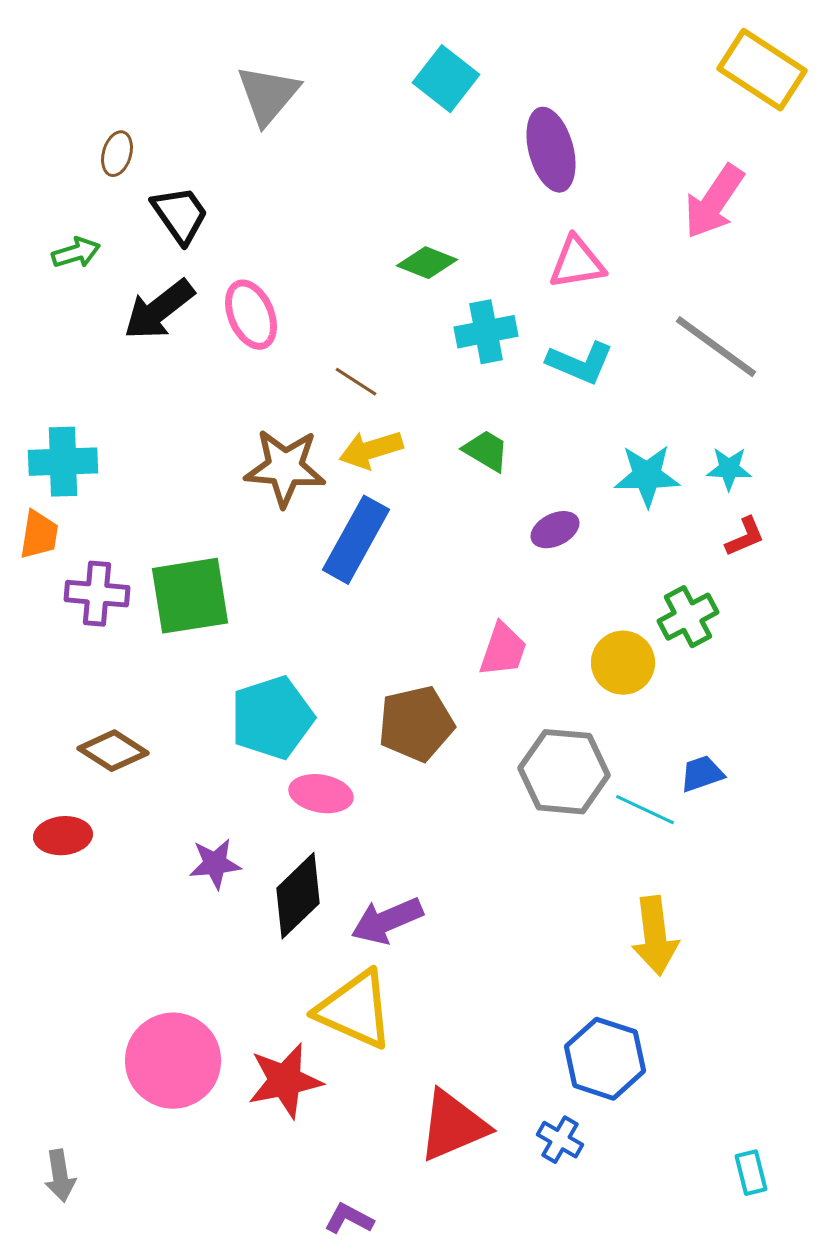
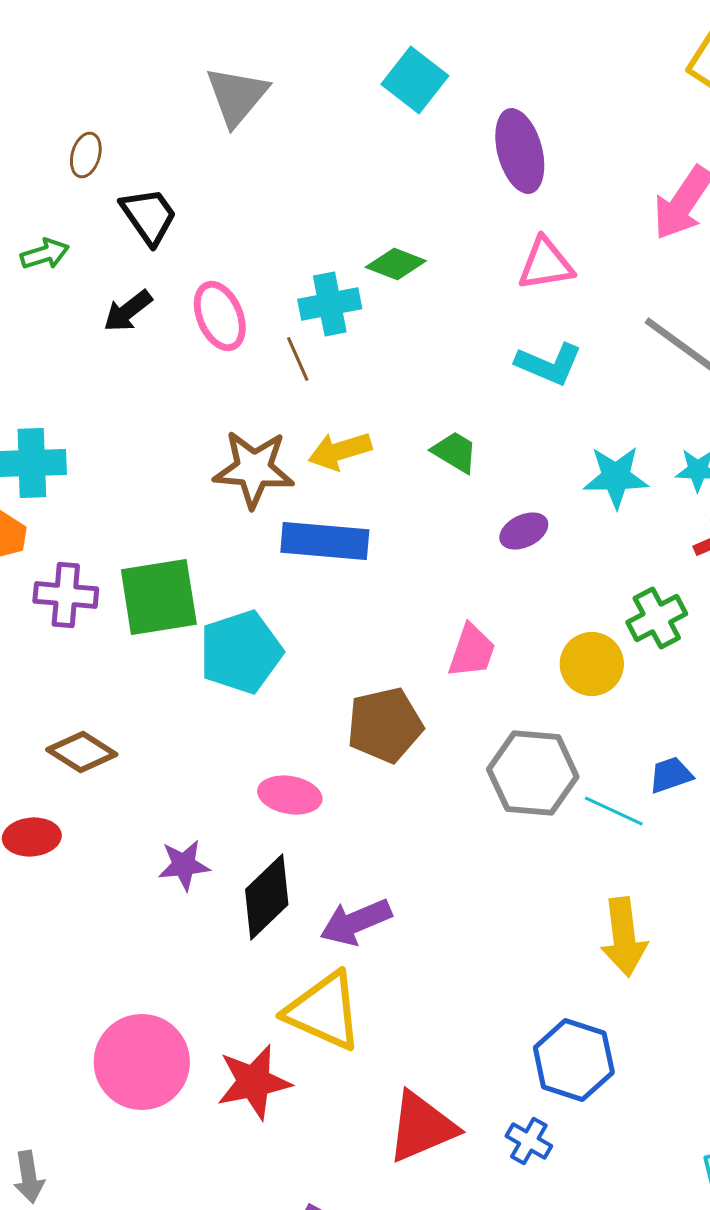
black arrow: (159, 310) -> (128, 311), size x0.7
cyan cross: (486, 332) -> (330, 304), moved
brown line: (356, 382) -> (298, 359), moved, turned 33
blue rectangle: (356, 540) -> (325, 541), turned 66
cyan pentagon: (272, 718) -> (241, 652), moved

